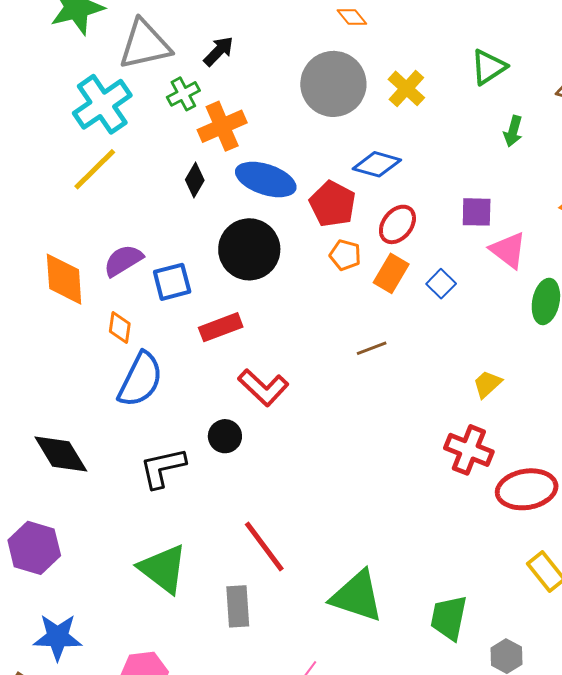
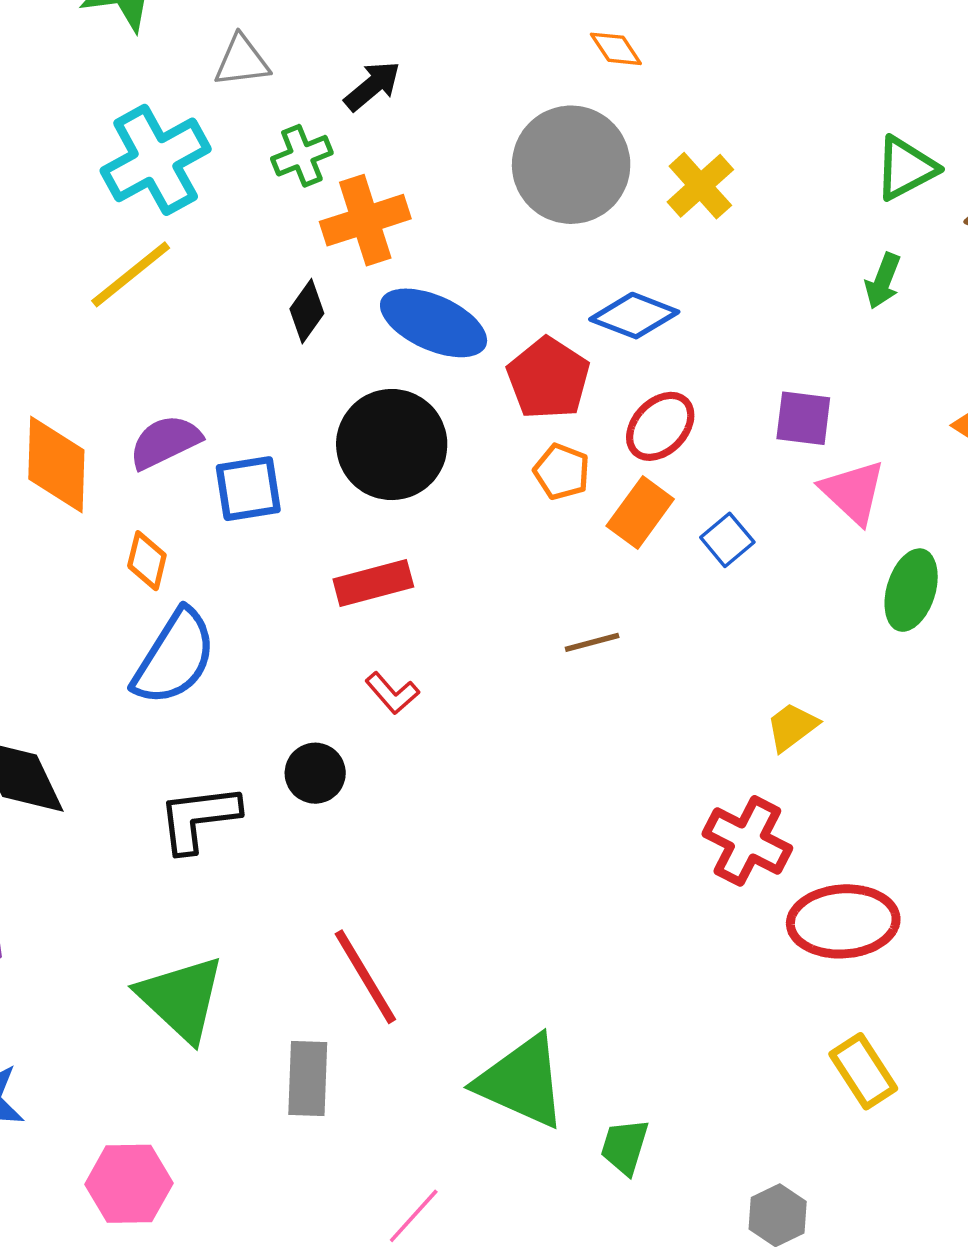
gray triangle: (145, 45) -> (242, 61), size x0.6
green triangle: (489, 67) -> (906, 168), moved
red rectangle: (221, 327) -> (373, 583), moved
red L-shape: (263, 387) -> (392, 693), size x0.6
green trapezoid: (449, 618) -> (625, 1147), moved, size x0.7

